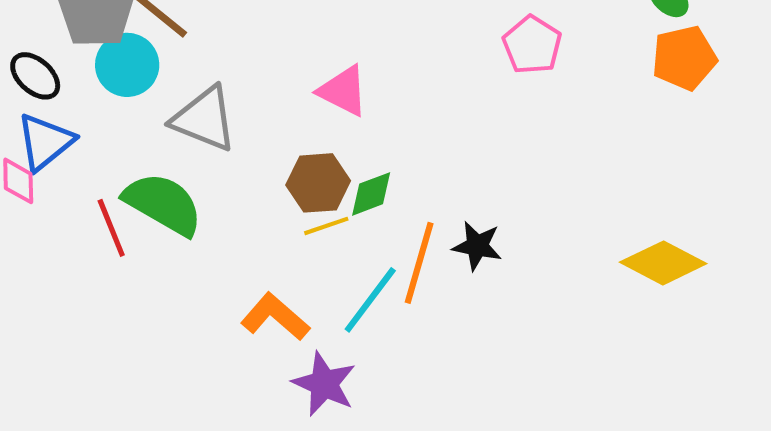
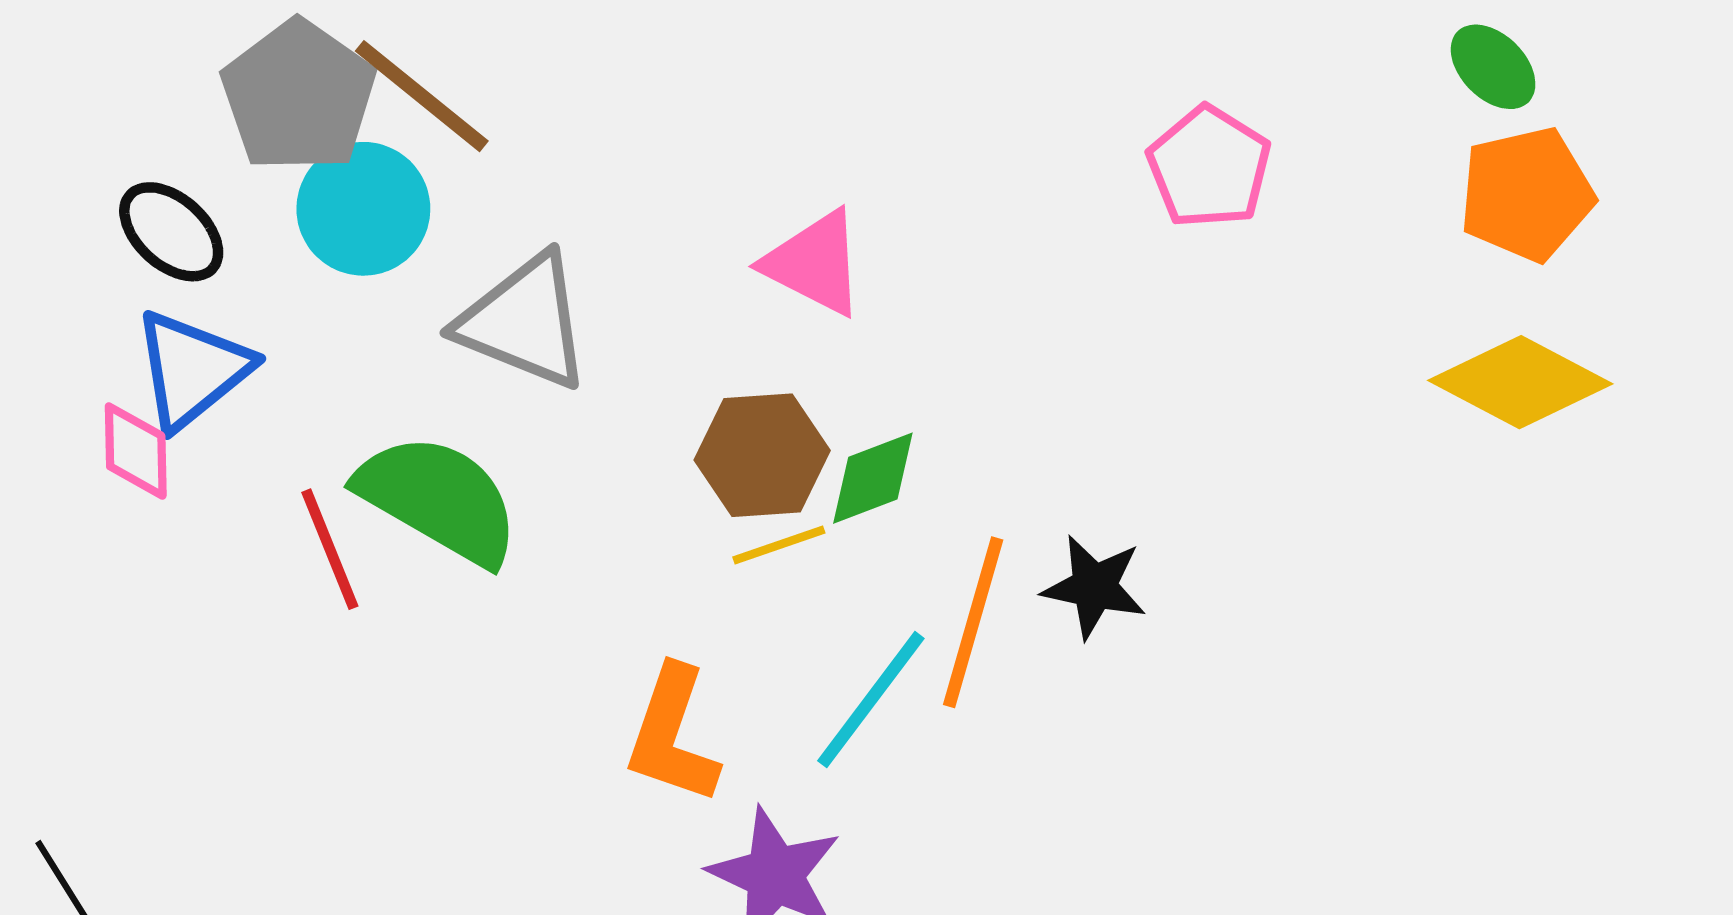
yellow diamond: (663, 263) -> (1520, 382), moved
orange L-shape: (275, 317) -> (672, 735), turned -112

